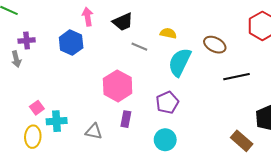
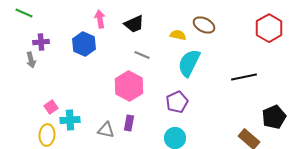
brown ellipse: (215, 45) -> (204, 25), moved
gray line: (139, 47) -> (142, 55), moved
purple rectangle: (126, 119) -> (129, 123), moved

